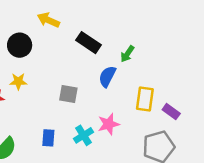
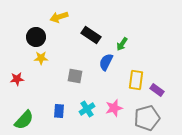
yellow arrow: (48, 20) -> (59, 17), turned -42
yellow star: (18, 81) -> (41, 58), moved
pink star: (109, 124) -> (114, 108), moved

